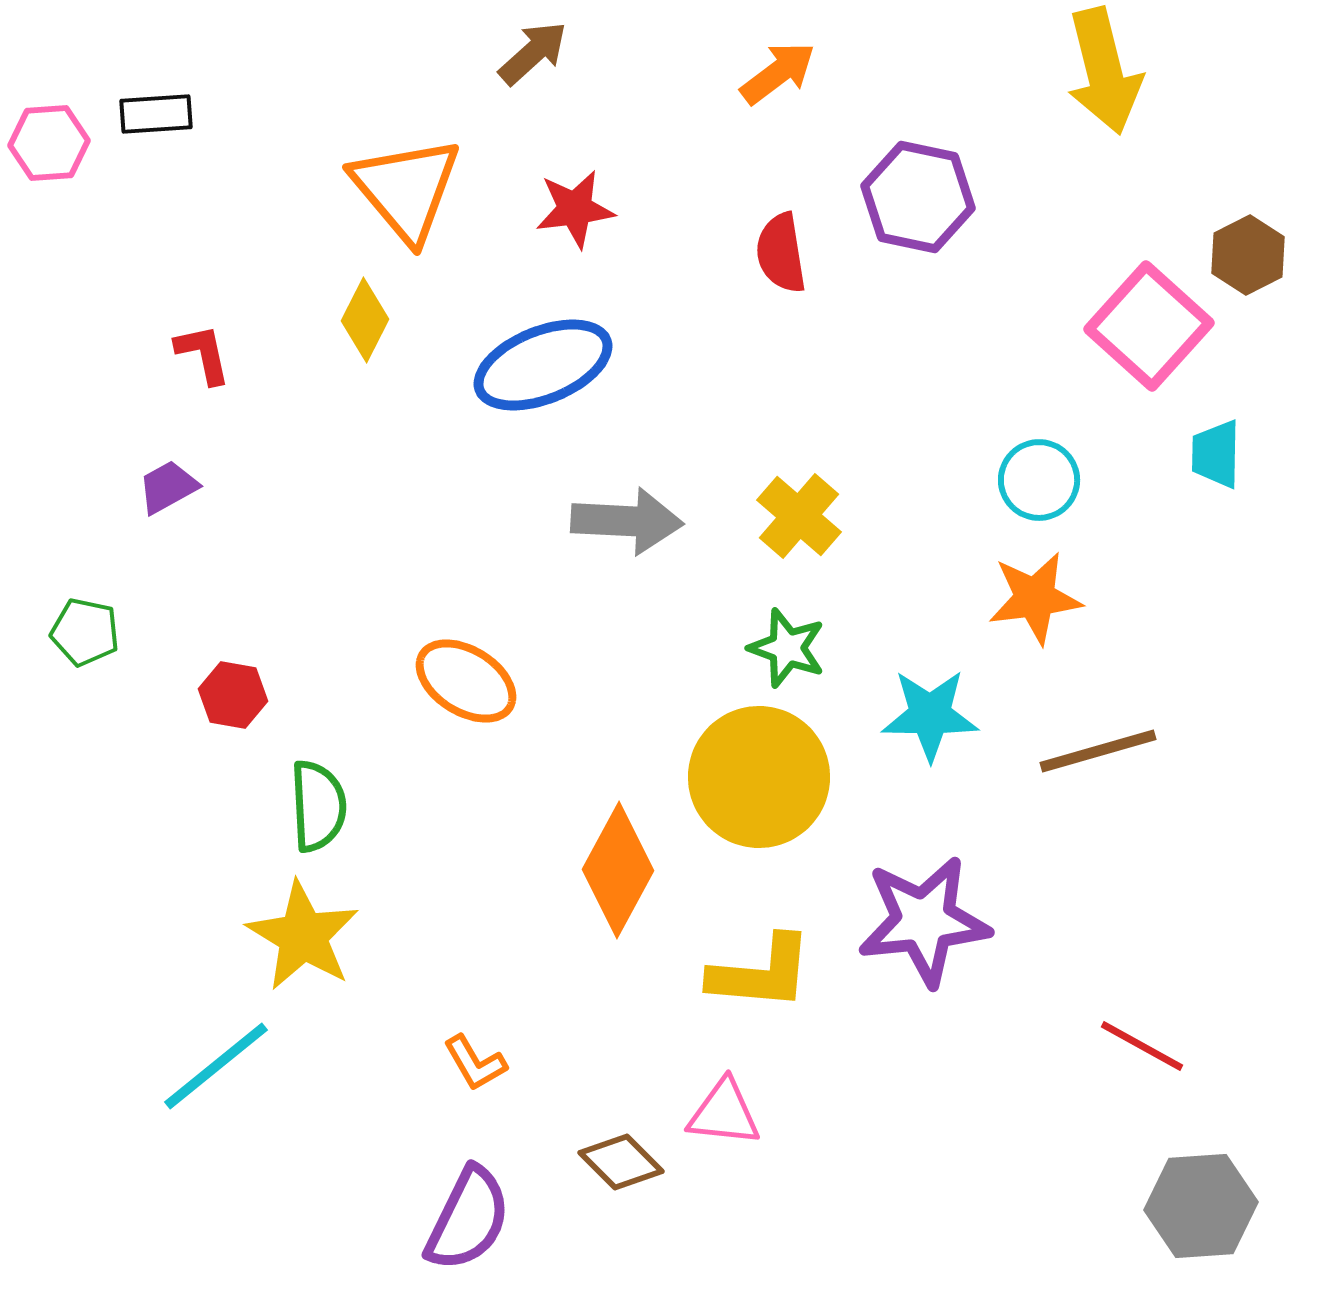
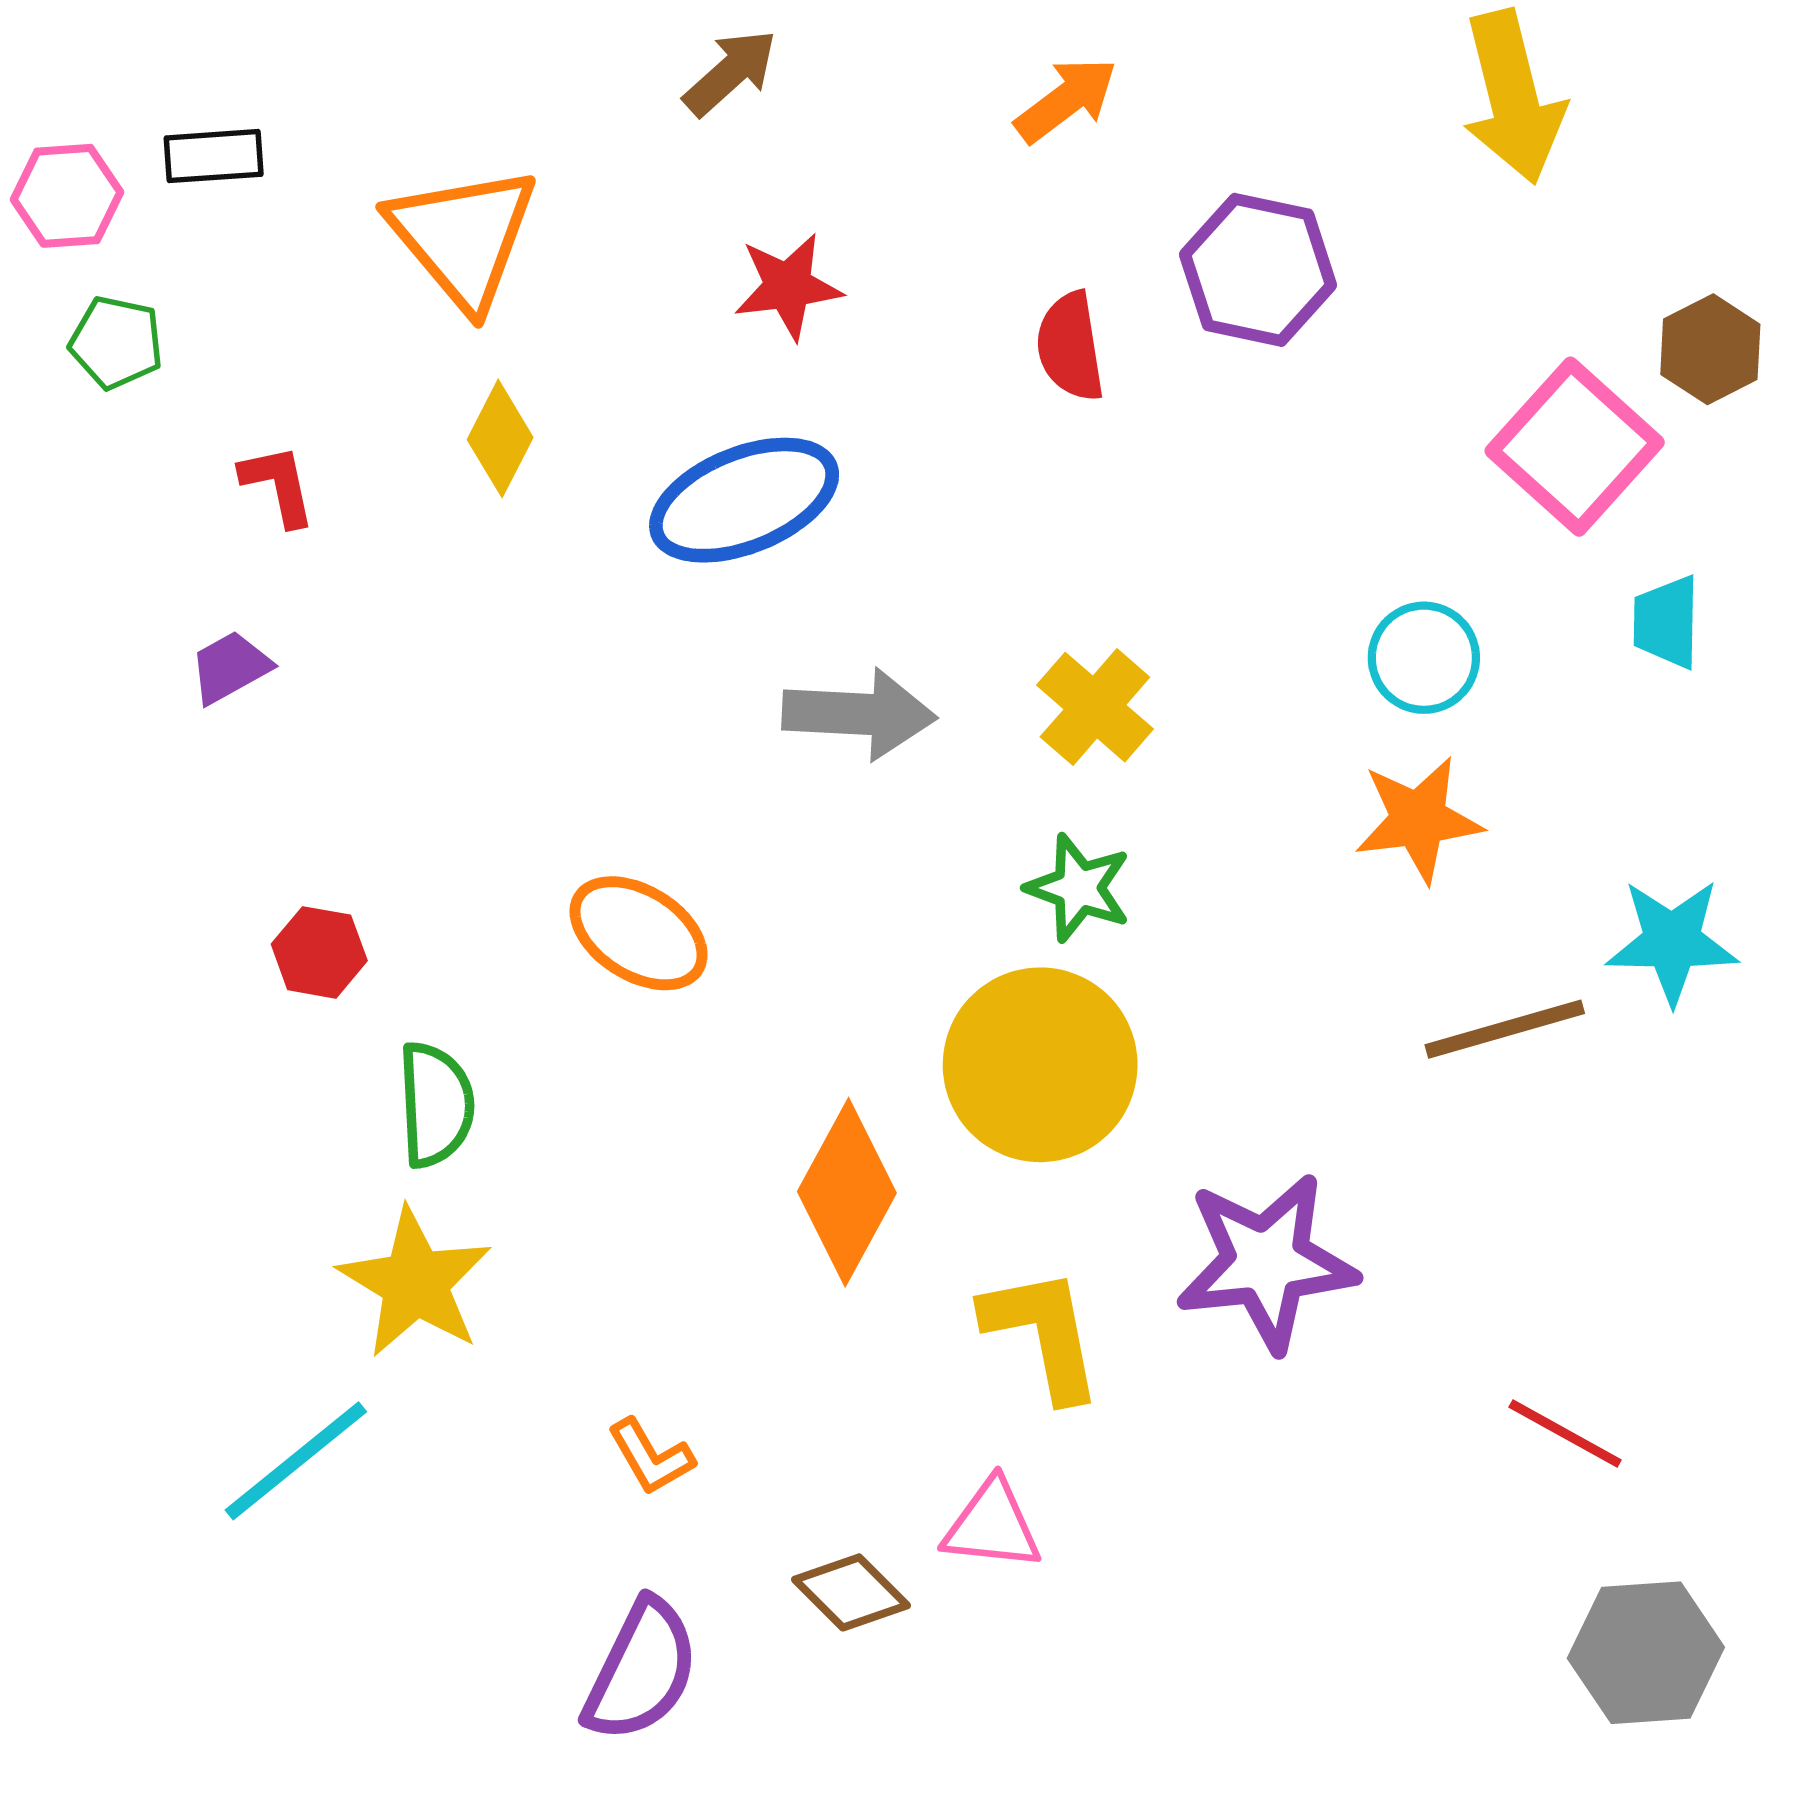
orange triangle: (406, 189) -> (463, 237), moved
green pentagon: (85, 632) -> (116, 342), moved
cyan star: (930, 715) -> (1672, 941), moved
yellow L-shape: (761, 973) -> (1043, 1333), turned -106

